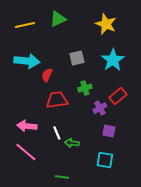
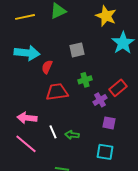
cyan star: (113, 60) -> (123, 43), moved
white line: (57, 133) -> (53, 132), moved

